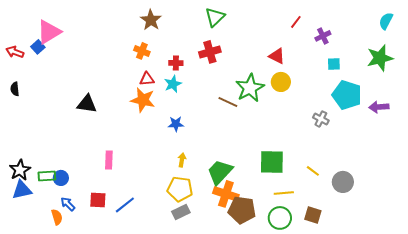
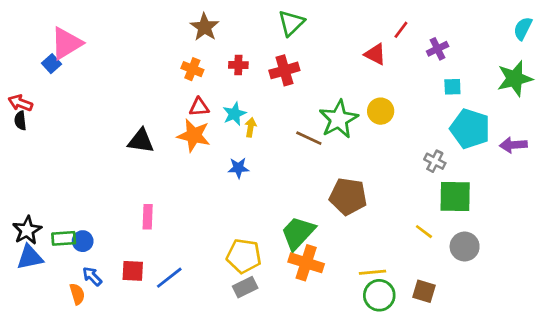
red arrow: (15, 52) -> (20, 103), moved
red triangle: (277, 56) -> (375, 54), moved
red cross: (176, 63) -> (238, 65), moved
black triangle: (87, 104) -> (141, 141), moved
yellow arrow: (182, 160) -> (251, 127), moved
green square: (272, 162) -> (455, 196), moved
yellow line: (284, 193) -> (372, 272), moved
brown pentagon: (242, 210) -> (348, 196), moved

